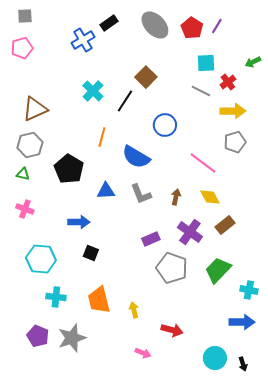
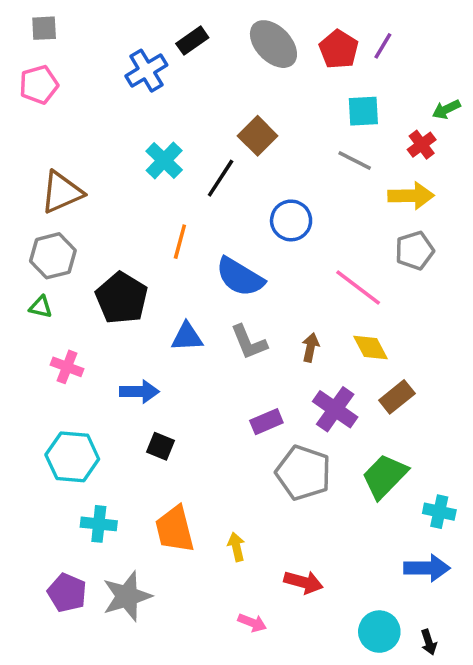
red cross: (228, 82) -> (422, 145), moved
pink cross: (25, 209) -> (67, 367), moved

